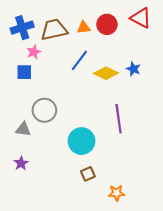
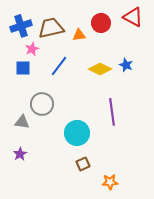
orange triangle: (84, 28) -> (79, 35), moved
blue line: (79, 60) -> (59, 66), moved

